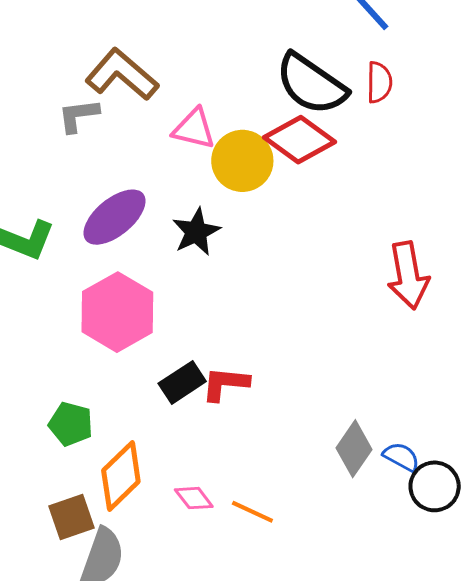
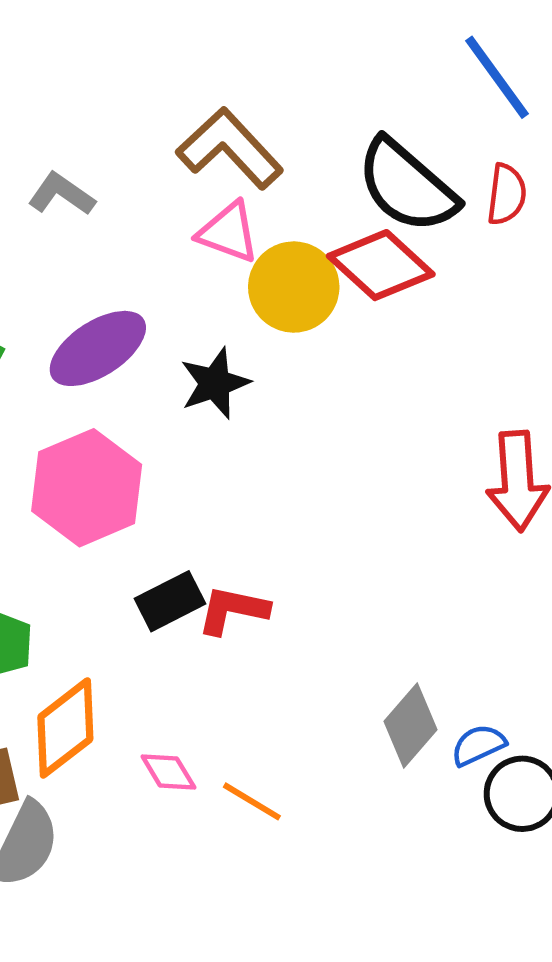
brown L-shape: (122, 75) -> (230, 148), moved
gray L-shape: (78, 115) -> (61, 194), turned 36
blue semicircle: (401, 457) -> (478, 745), turned -60

